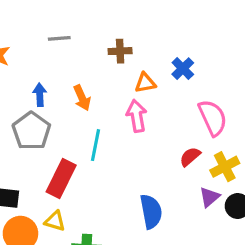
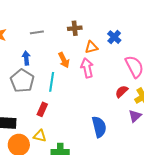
gray line: (59, 38) -> (37, 32), moved
orange arrow: (82, 98) -> (64, 60), moved
cyan line: (96, 145) -> (52, 82), moved
red rectangle: (61, 179) -> (42, 109), size x0.6

